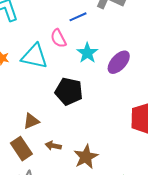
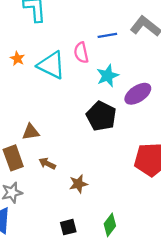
black pentagon: (69, 91) -> (101, 116), moved
brown star: (86, 157) -> (78, 184), size x0.7

